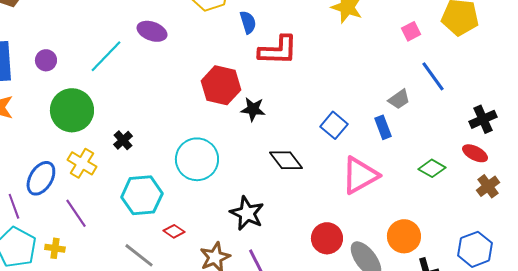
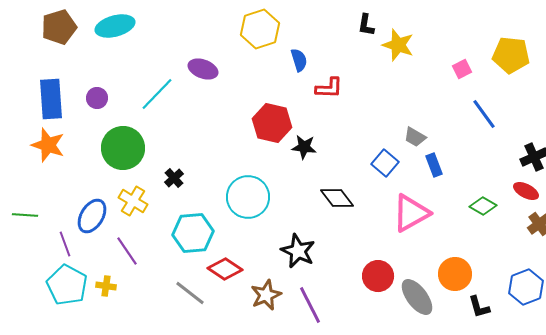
red L-shape: (278, 50) -> (329, 88), size x0.7
gray trapezoid: (399, 99) -> (415, 137), moved, turned 65
red diamond: (174, 231) -> (225, 269), size x1.6

